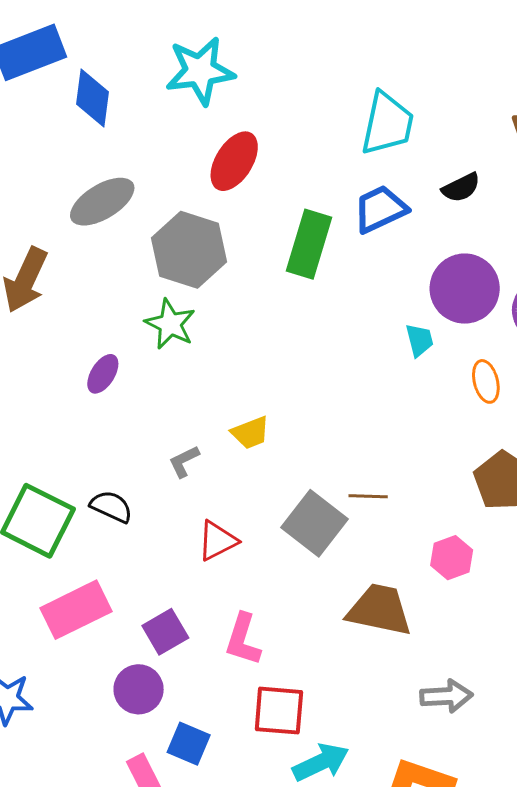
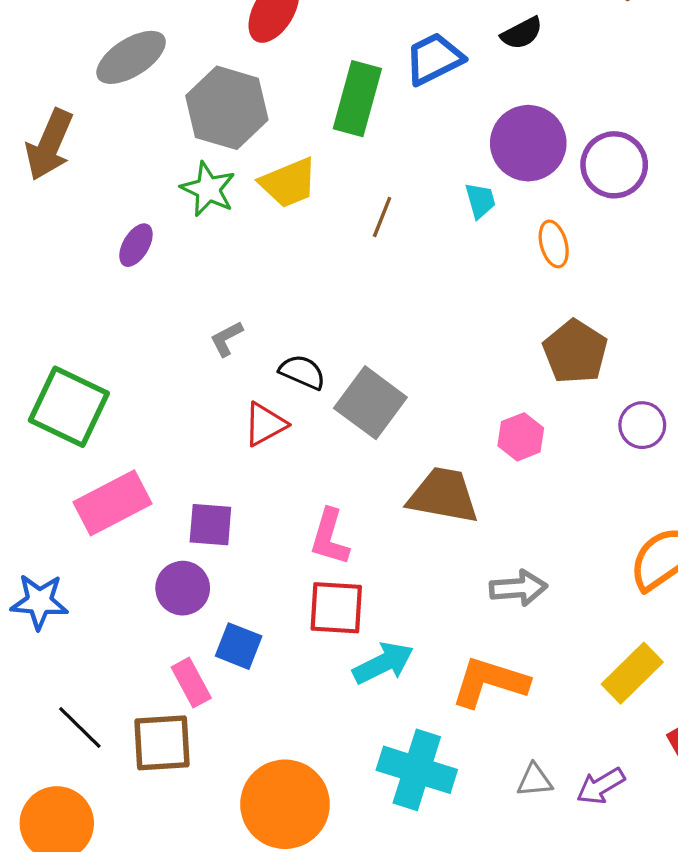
yellow trapezoid: (250, 433) -> (289, 183), moved, size x1.4
brown line: (368, 496) -> (382, 217), moved, turned -69
black semicircle: (111, 507) -> (302, 372), moved
purple square: (165, 632) -> (210, 525), turned 36
pink L-shape: (243, 639) -> (330, 537), moved

